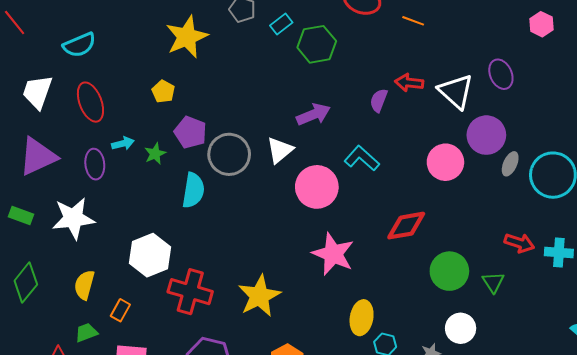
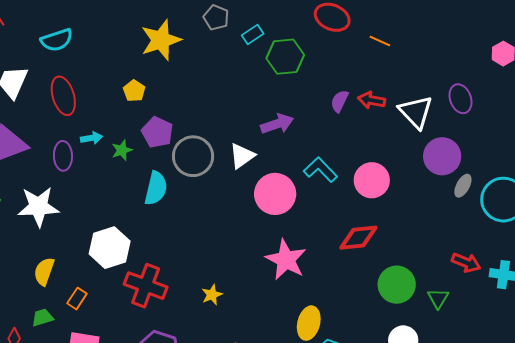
purple semicircle: (379, 100) -> (340, 101), moved
pink circle: (445, 162) -> (372, 180), moved
yellow star: (259, 296) -> (212, 295), size x0.5

